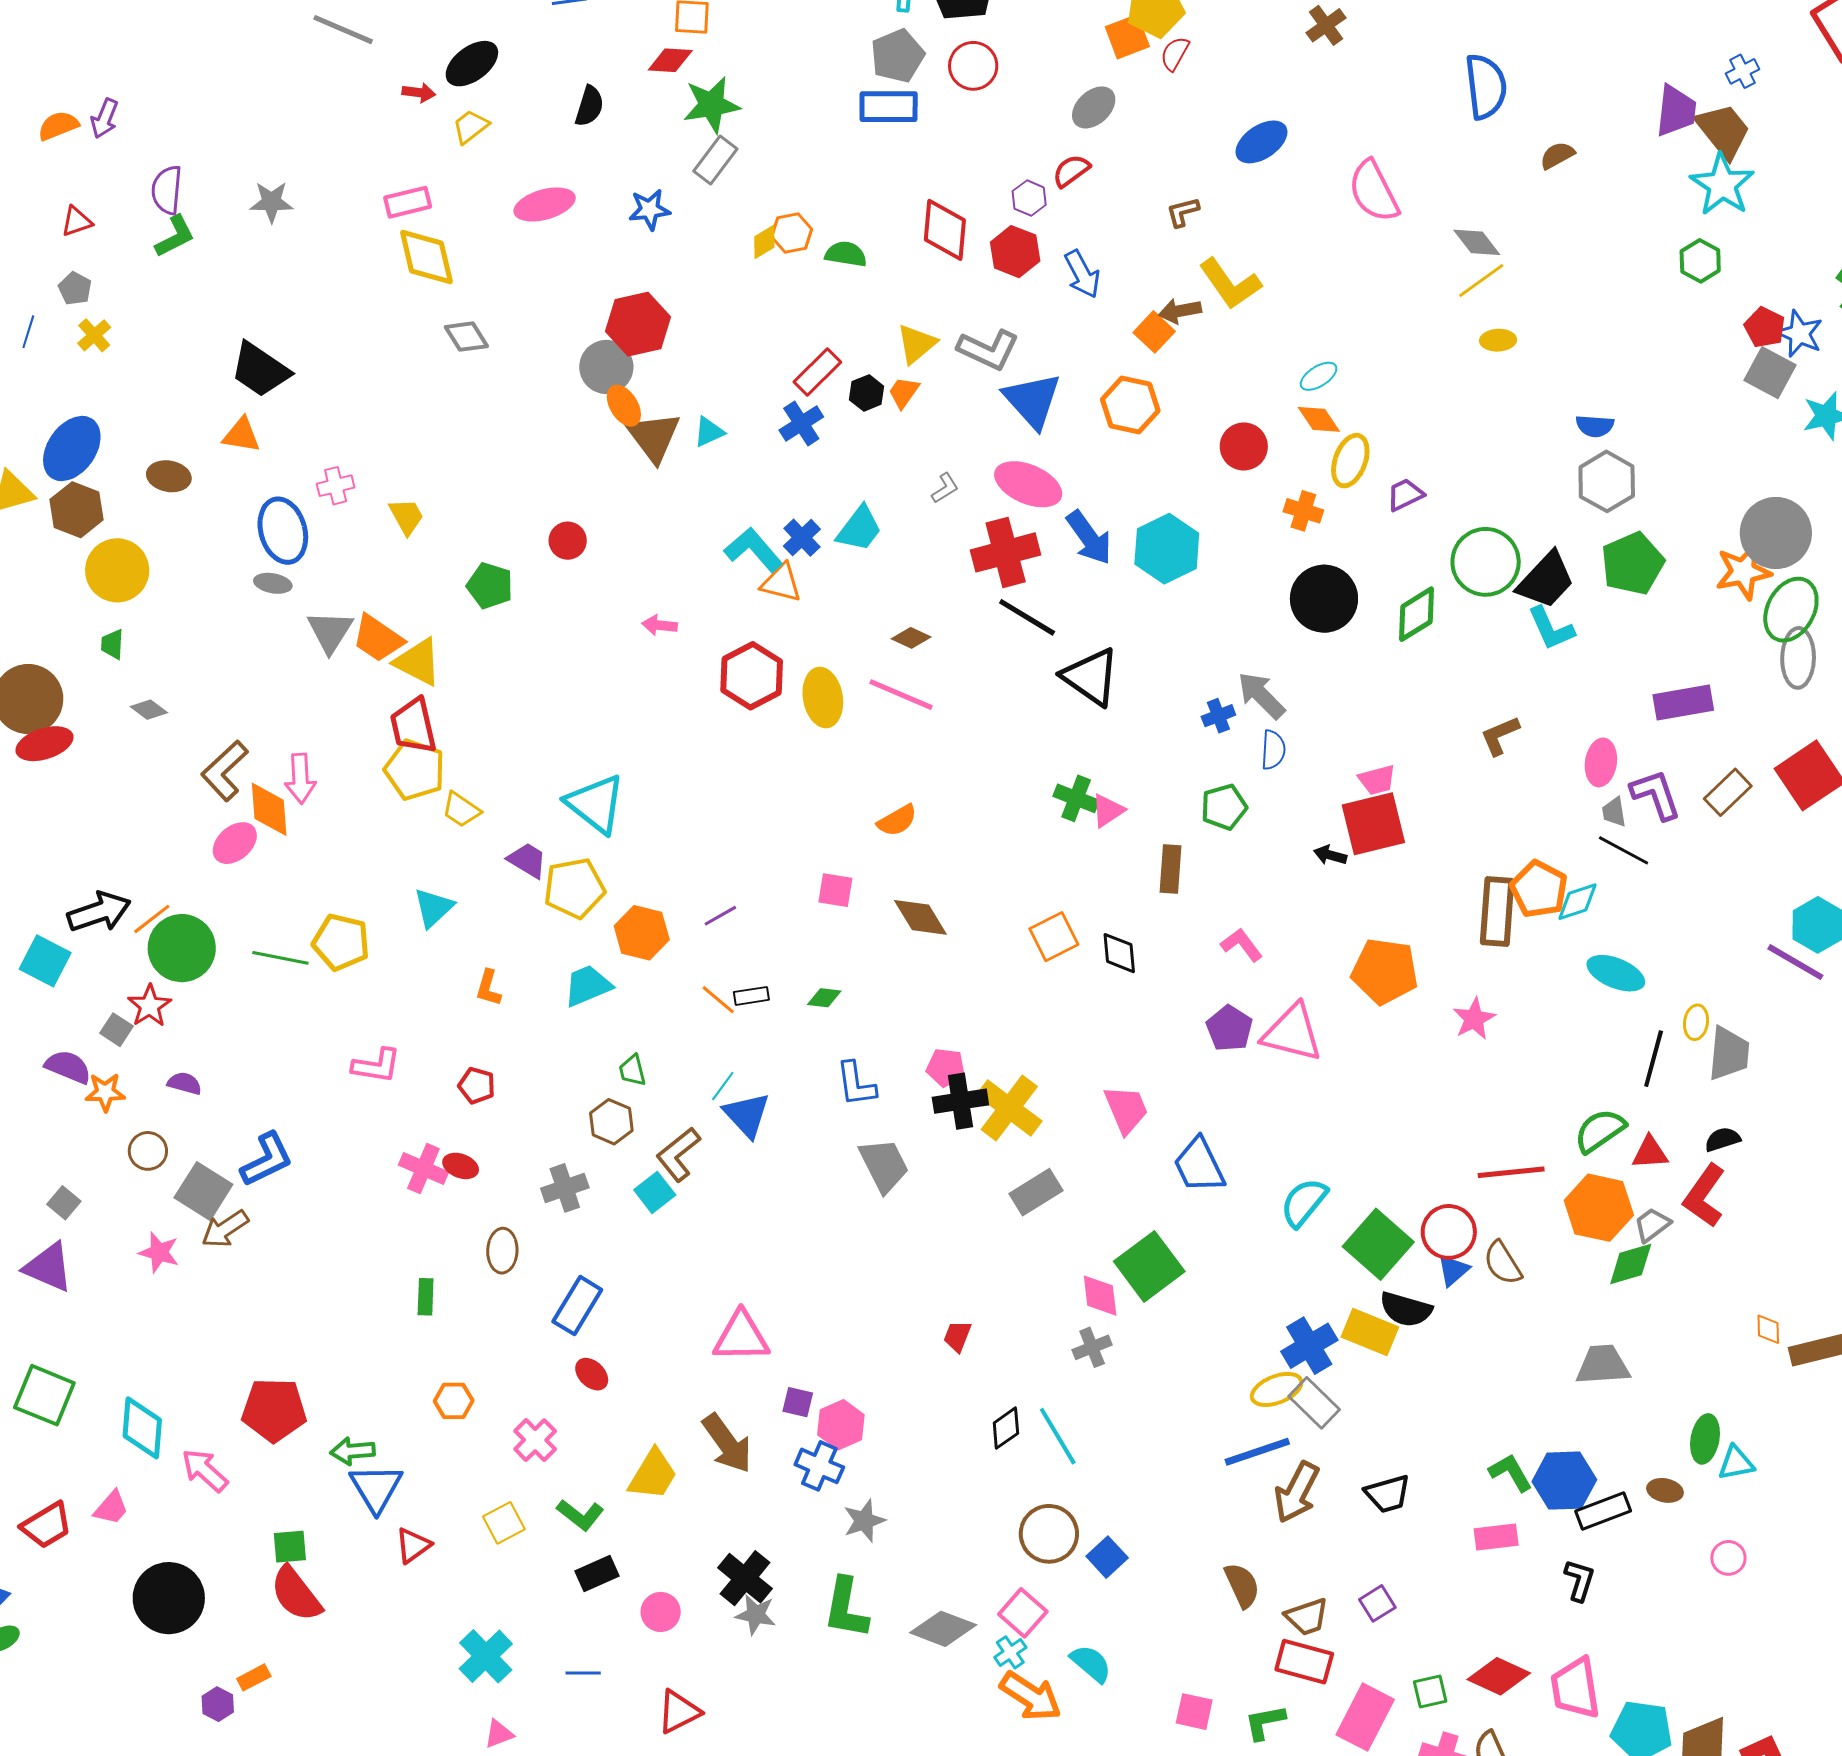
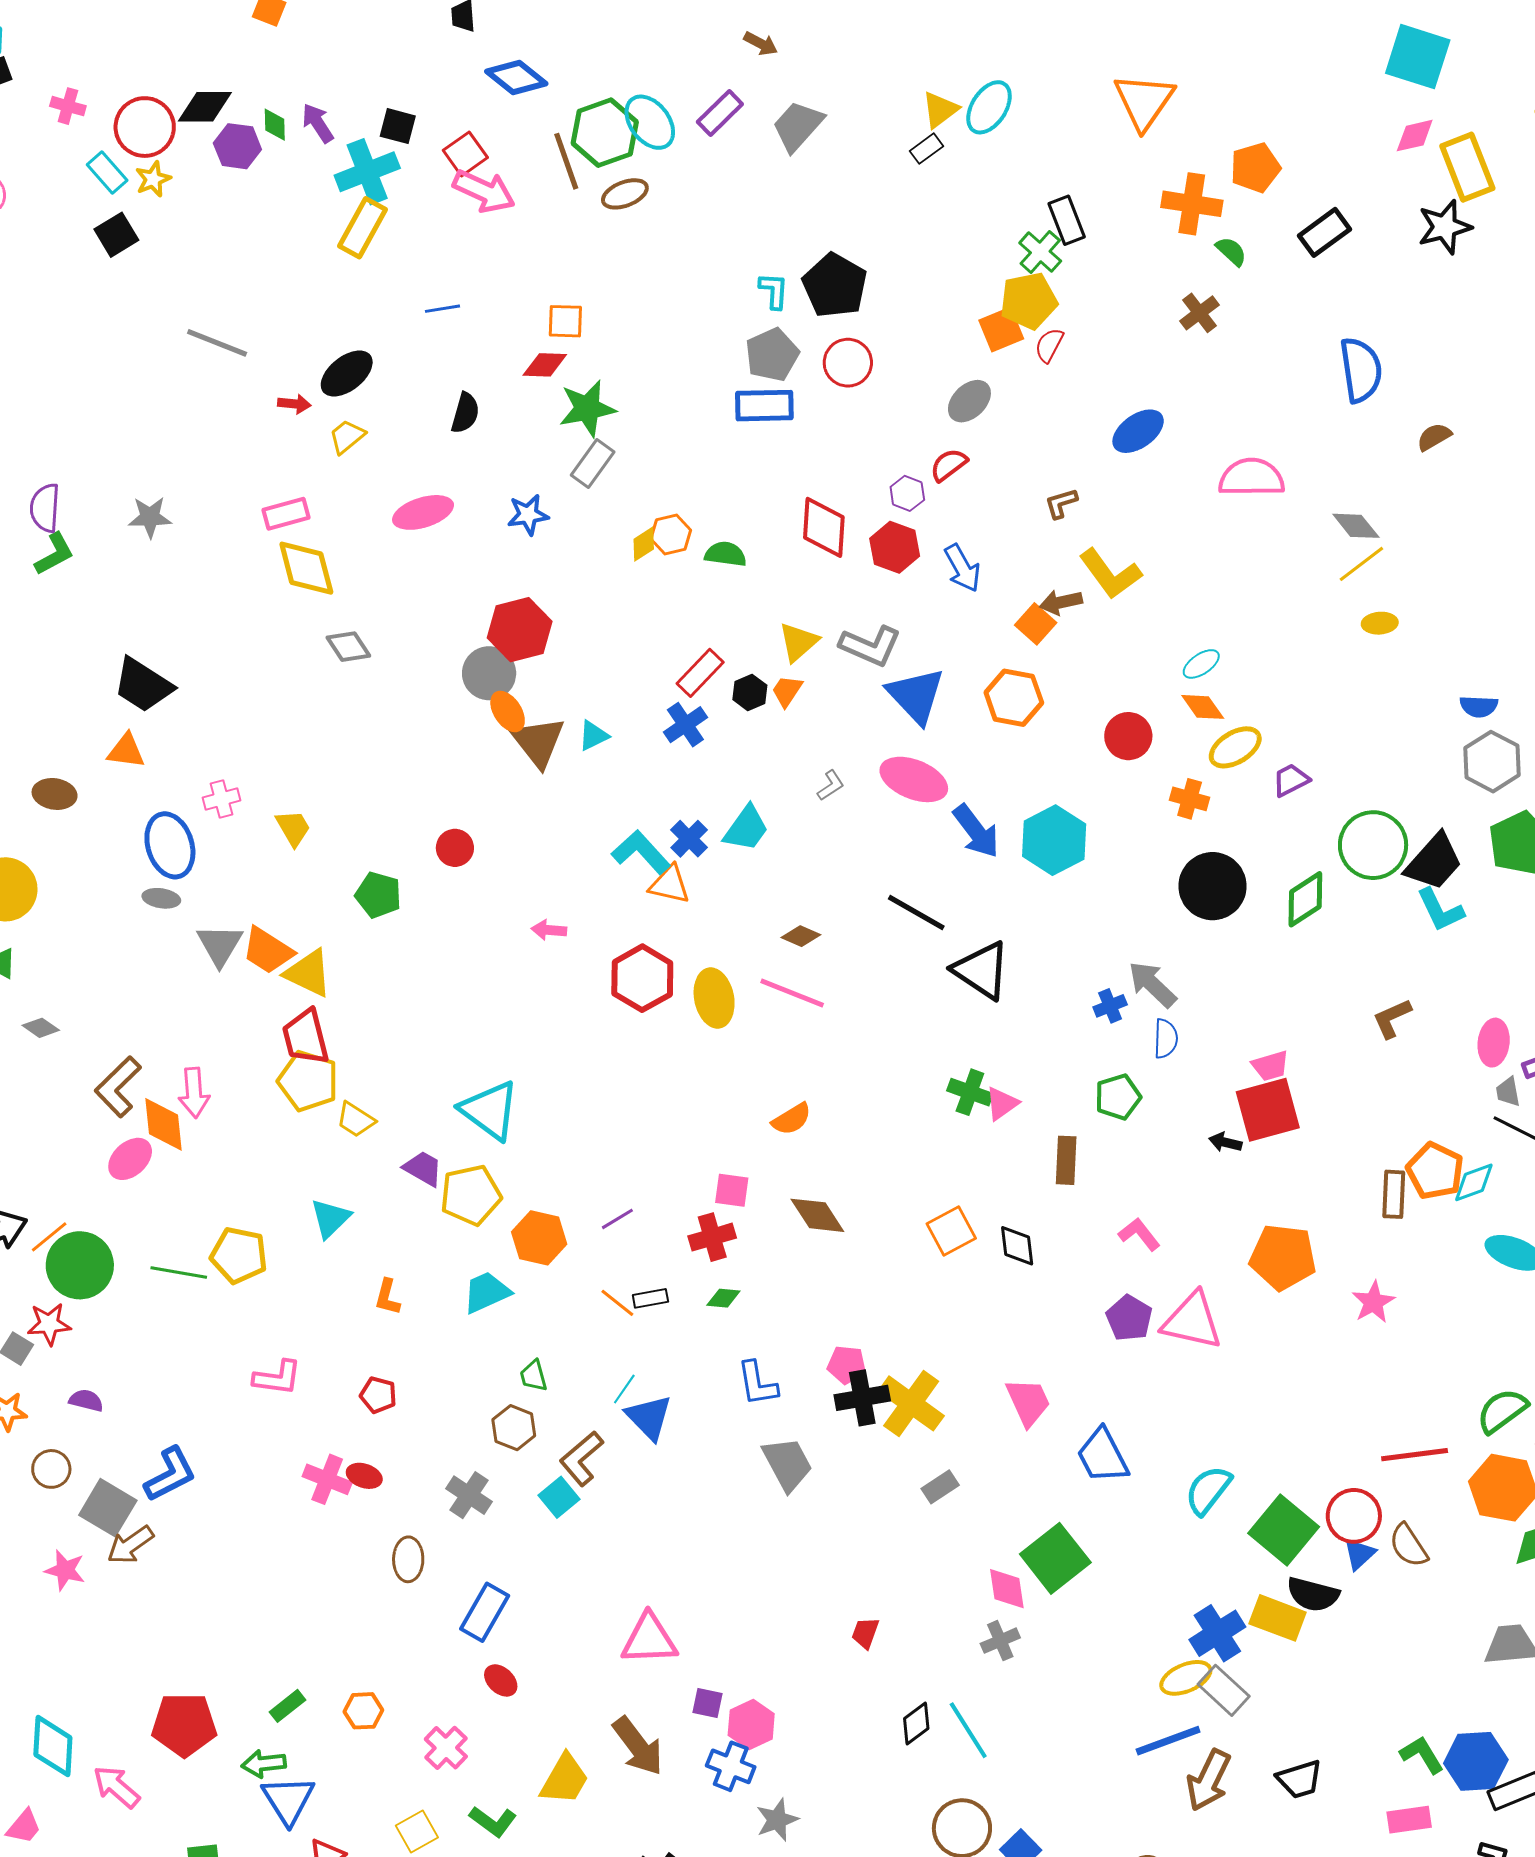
pink semicircle: (1374, 191) -> (1251, 478), turned 118
yellow ellipse: (1350, 461) -> (1235, 747), turned 40
red cross: (1006, 552) -> (712, 1237), moved, size x0.7
brown rectangle: (1497, 912) -> (1394, 1194), size x0.7
red star: (149, 1006) -> (49, 1324), turned 30
gray cross: (565, 1188) -> (469, 1495), turned -36
gray rectangle: (1036, 1192) -> (940, 1487), size x0.7
green rectangle: (426, 1297) -> (287, 1706), moved, turned 51

